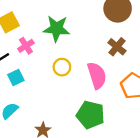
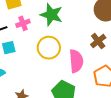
yellow circle: (62, 67) -> (49, 48), size x1.5

